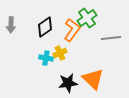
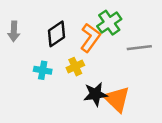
cyan cross: (46, 58) -> (43, 70), moved
black star: (68, 83) -> (95, 94), moved

